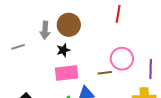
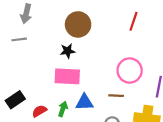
gray arrow: (45, 30) -> (26, 14), moved
brown line: (105, 73) -> (116, 96), moved

